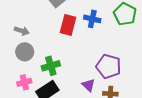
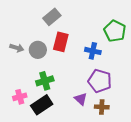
blue cross: (92, 19) -> (93, 51), moved
gray circle: (25, 52) -> (38, 50), moved

